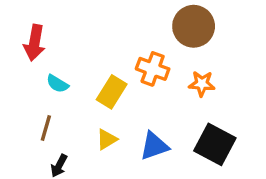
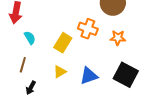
cyan semicircle: (57, 84) -> (30, 38), turned -152

